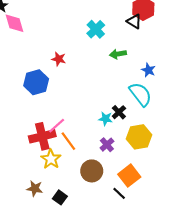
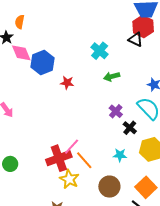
green arrow: (118, 54) -> (112, 76), moved
blue hexagon: (36, 82) -> (43, 62), moved
cyan star: (105, 119) -> (120, 155), moved
purple cross: (107, 145) -> (116, 111), moved

